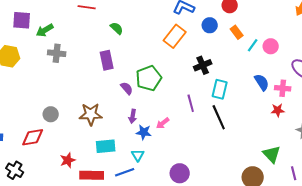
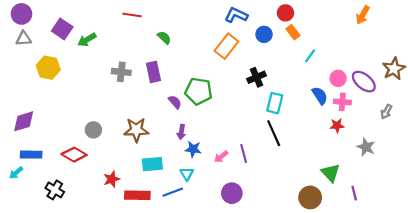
purple square: (22, 20) -> (62, 29), turned 30
orange rectangle: (237, 32) -> (293, 32), moved
pink circle: (271, 46) -> (338, 78), moved
gray cross: (57, 53) -> (121, 72), moved
green pentagon: (149, 78) -> (199, 91), turned 30
purple line: (191, 103) -> (244, 153), moved
pink arrow: (163, 123) -> (221, 157), moved
red diamond: (33, 137) -> (74, 155), turned 40

